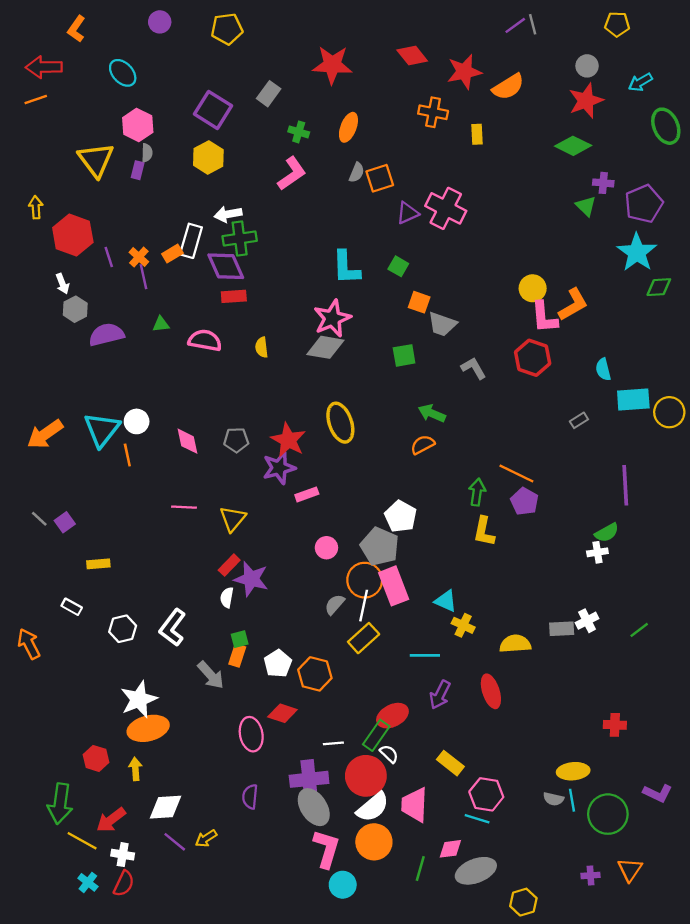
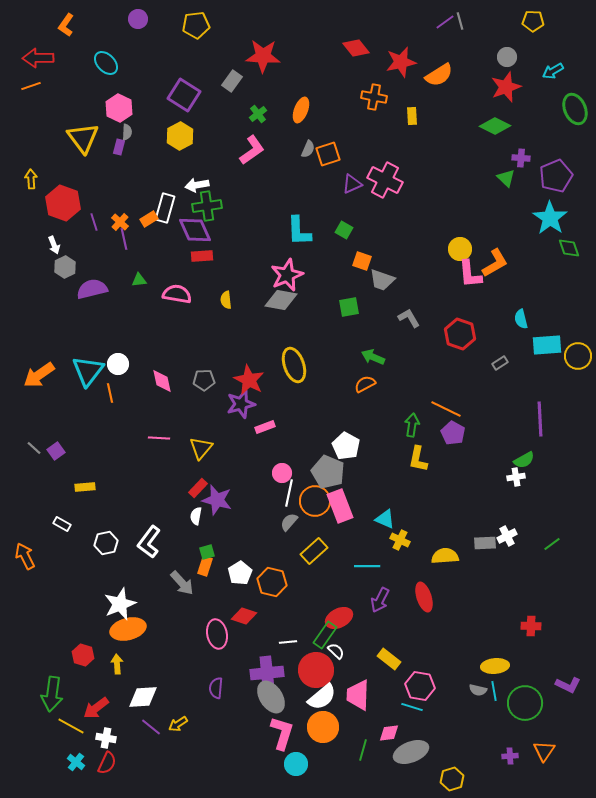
red star: (332, 65) -> (263, 56), moved
green cross: (299, 132) -> (258, 114), turned 36
green diamond: (659, 287) -> (569, 248), turned 75
red hexagon: (533, 358) -> (460, 334), moved
white line: (364, 606) -> (289, 493), moved

